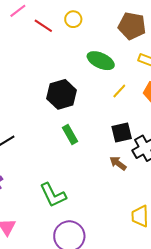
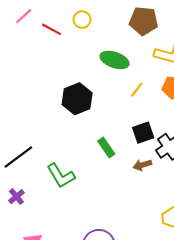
green rectangle: (70, 135) -> (106, 147), moved
brown arrow: (118, 163) -> (142, 165), turned -48
green L-shape: (53, 195) -> (61, 176), moved

